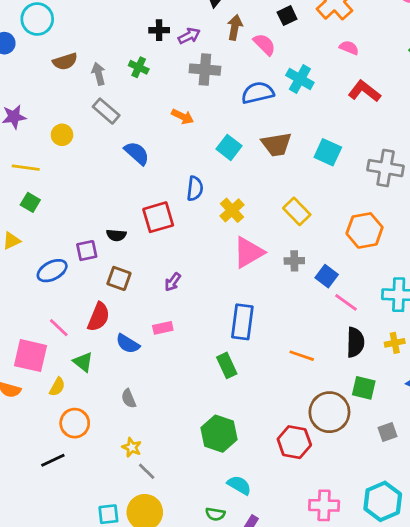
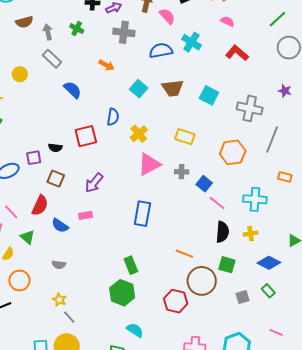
yellow rectangle: (297, 211) -> (185, 137), turned -30
purple arrow: (173, 282) -> (94, 183), size x1.5
orange line: (302, 356) -> (184, 254), moved
green rectangle: (227, 365) -> (131, 265), moved
gray semicircle: (129, 398) -> (59, 265), turned -64

